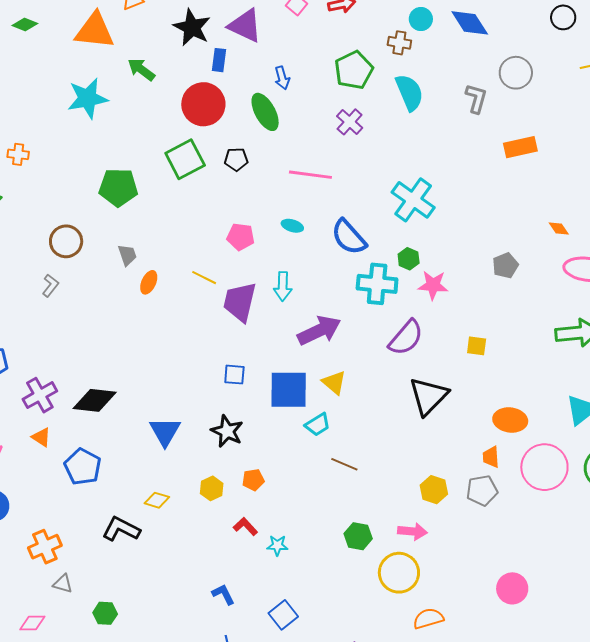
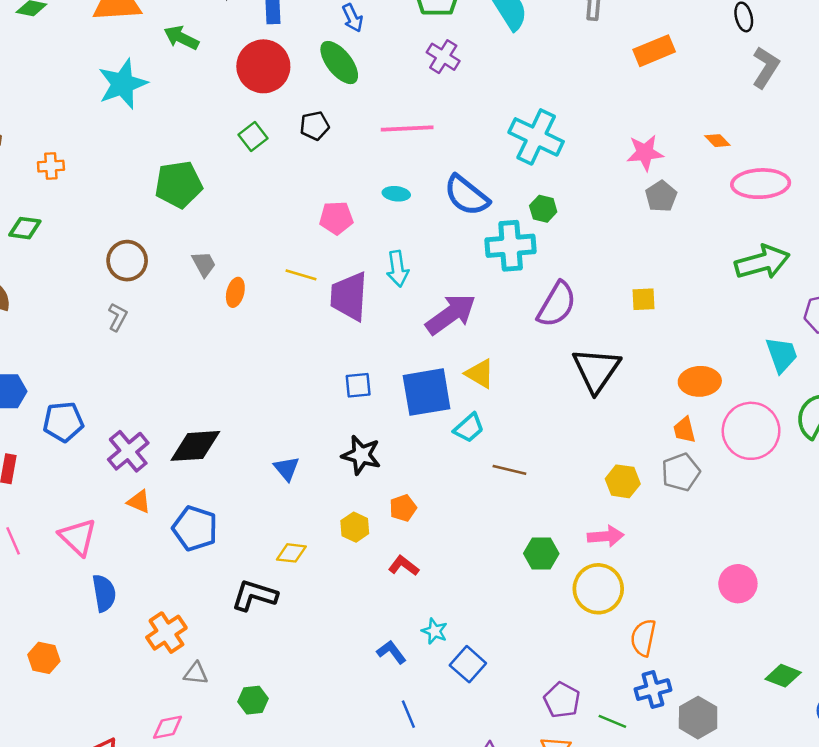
green square: (185, 159) -> (253, 136), size x0.6
pink star: (433, 285) -> (645, 153), moved
blue triangle: (165, 432) -> (287, 469), size x0.7
cyan star: (277, 545) -> (435, 631), moved, turned 30
orange semicircle: (428, 618) -> (643, 638), turned -52

